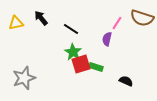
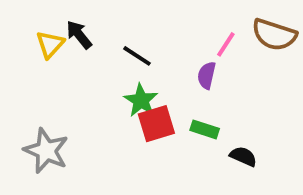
yellow triangle: (16, 23) -> (50, 44), moved, turned -35
green rectangle: (96, 67) -> (205, 129), moved
gray star: (24, 78) -> (46, 151), turned -30

